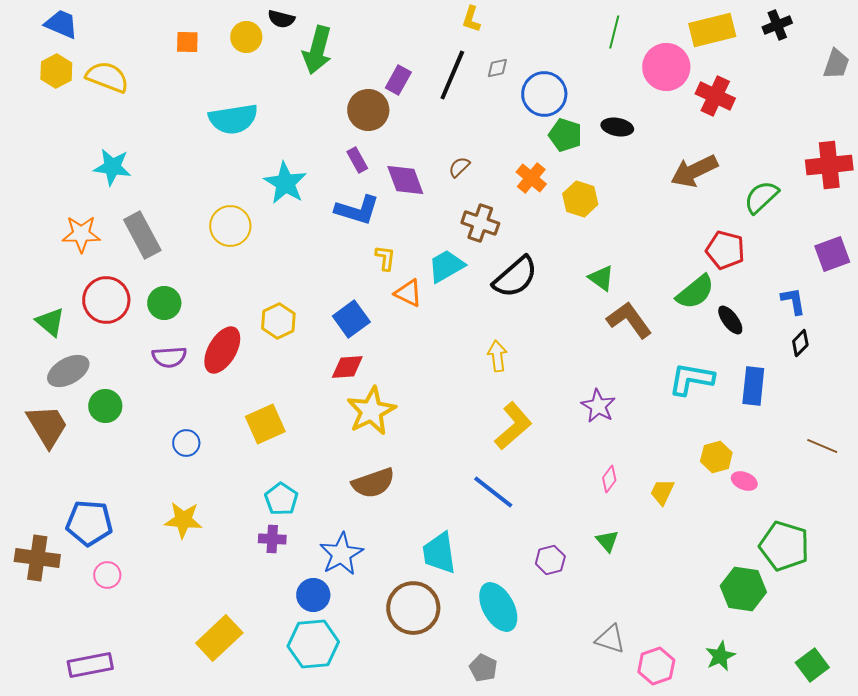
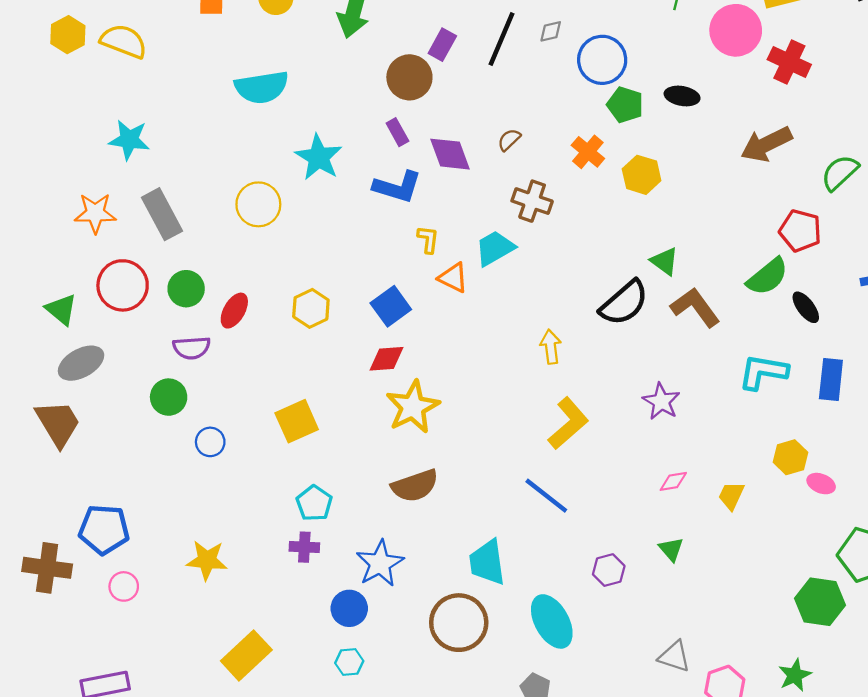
black semicircle: (515, 277) -> (624, 303), moved
red ellipse: (222, 350) -> (234, 311), moved, size x0.7
green circle: (105, 406) -> (169, 397), moved
pink diamond: (609, 479) -> (673, 481), turned 44
yellow star: (183, 520) -> (207, 560), moved
cyan hexagon: (313, 644) -> (349, 662), size x0.5

